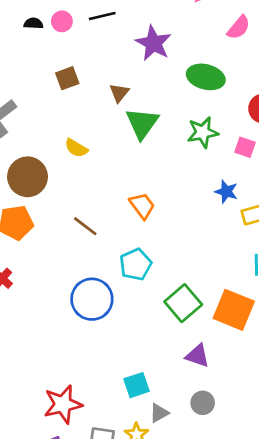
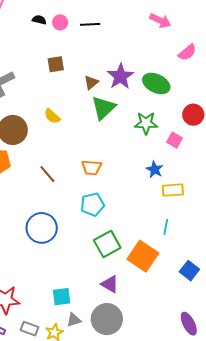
purple star: (153, 43) -> (120, 76), moved
orange trapezoid: (142, 206) -> (92, 167), turned 120
cyan pentagon: (136, 264) -> (92, 205), moved
gray circle: (203, 403) -> (107, 319), size x1.8

